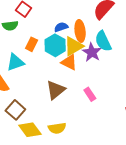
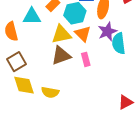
cyan semicircle: (103, 41) -> (119, 43), moved
yellow triangle: (74, 46) -> (61, 34), moved
pink rectangle: (90, 94) -> (86, 59), moved

